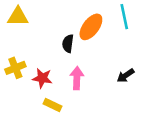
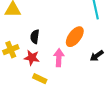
orange ellipse: (91, 27) -> (75, 37), moved
black semicircle: (68, 44) -> (35, 37), moved

